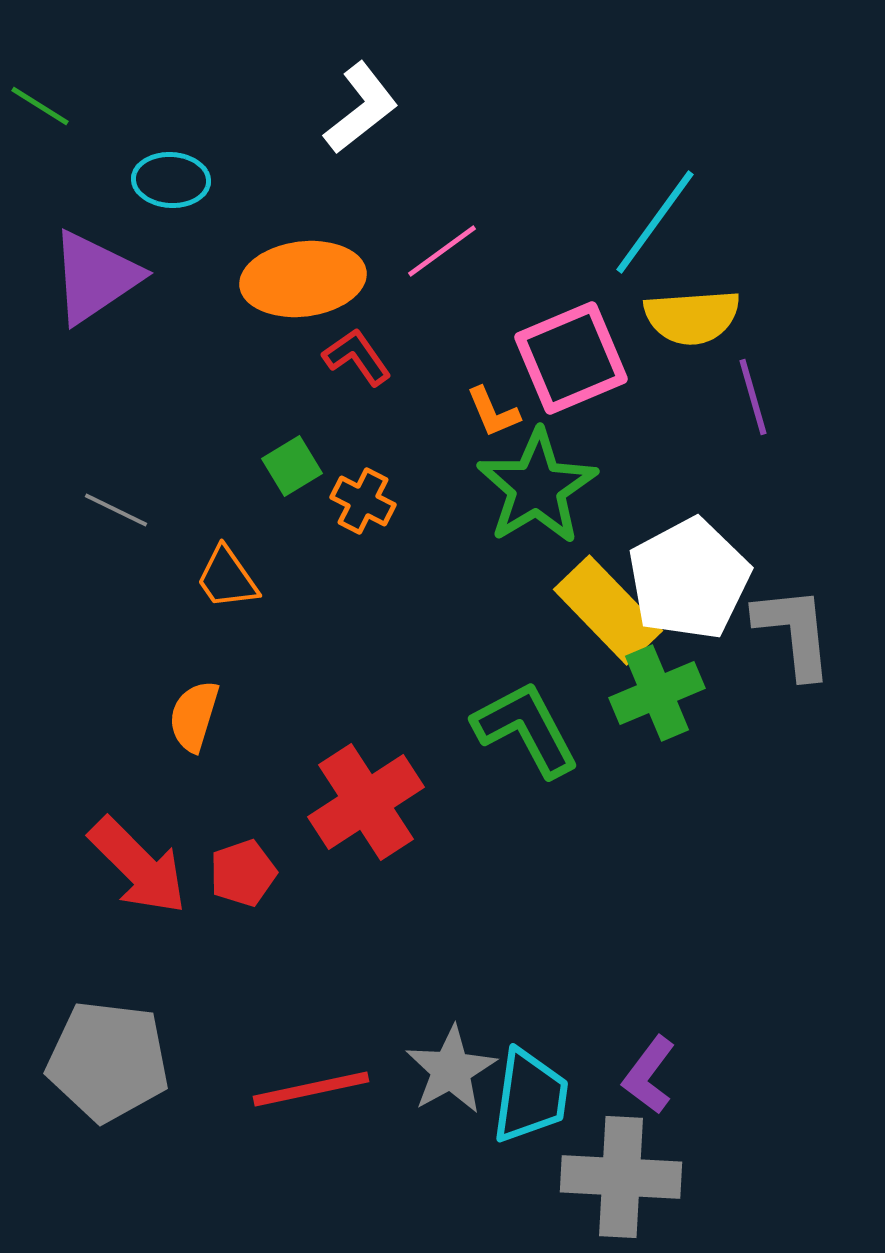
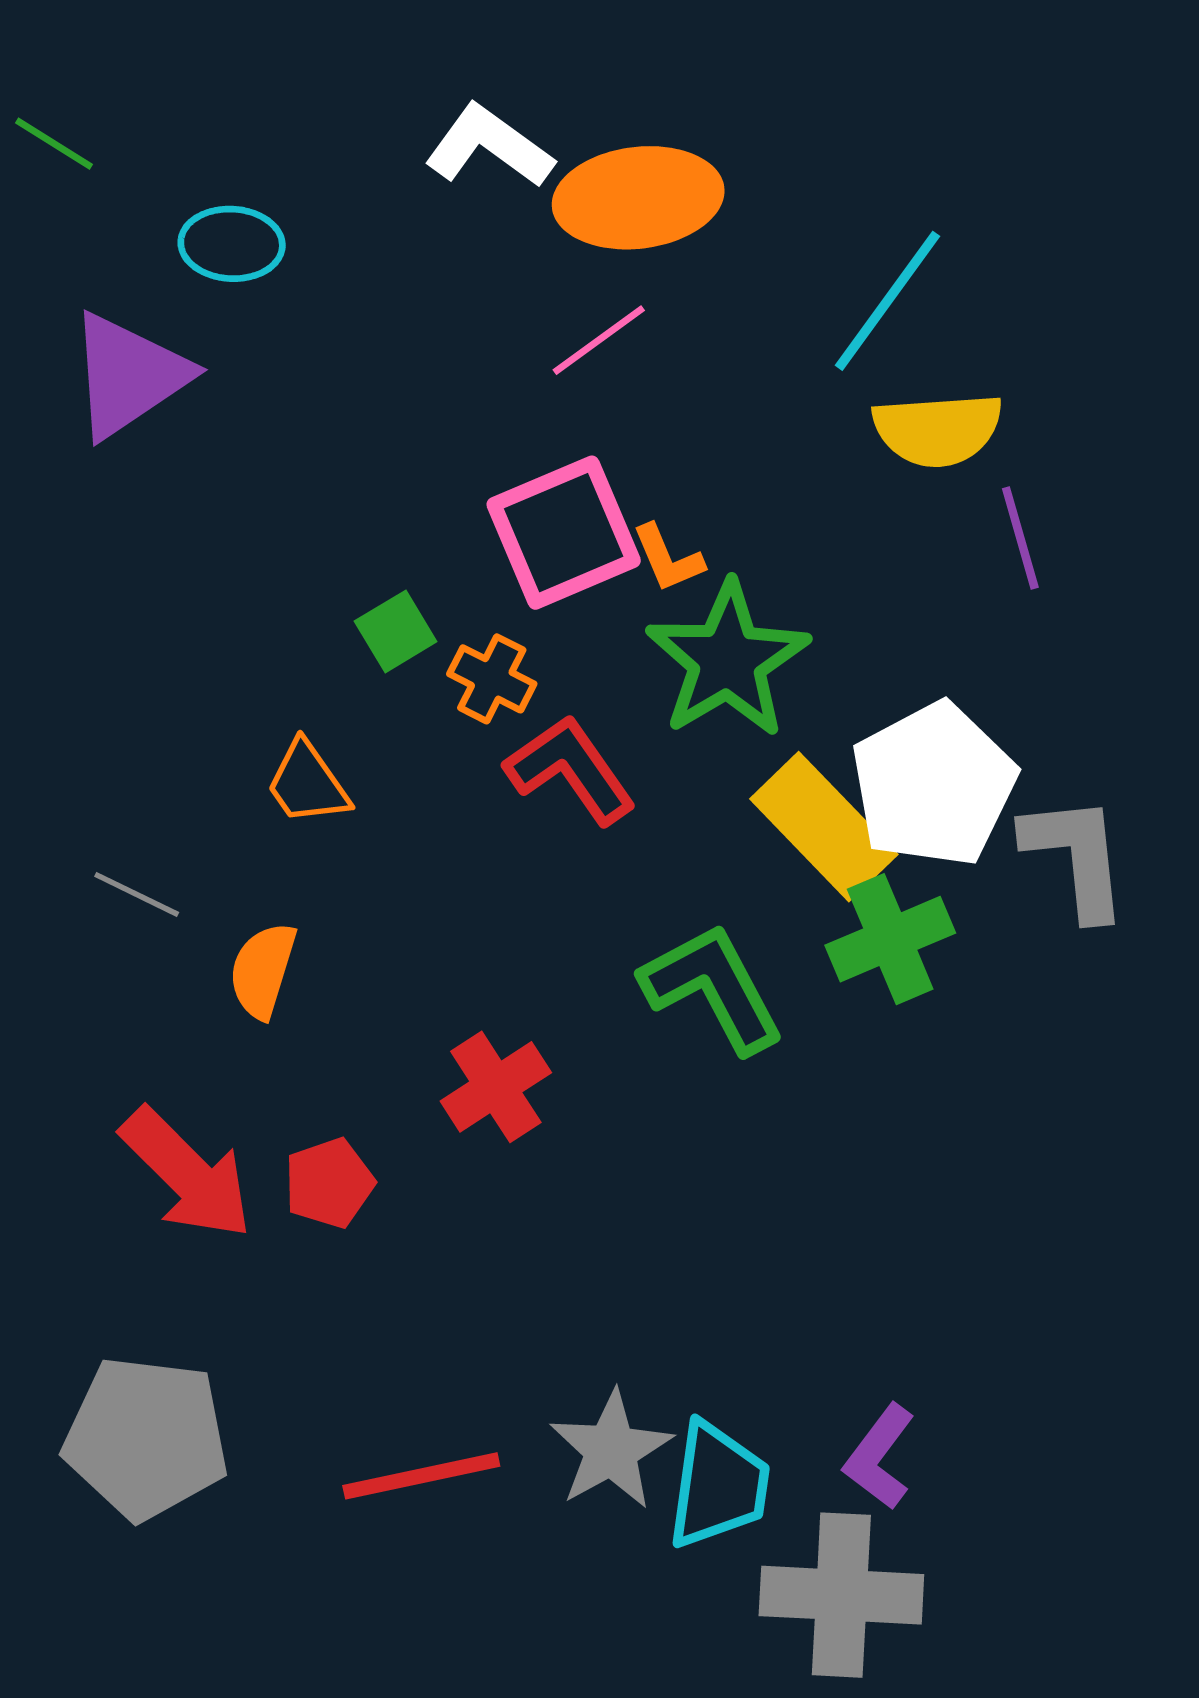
white L-shape: (361, 108) -> (489, 146), turned -106
orange ellipse: (303, 279) -> (638, 198), moved
red L-shape: (357, 357) -> (570, 770), moved, size x1.4
pink square: (571, 358) -> (564, 533), moved
gray line: (116, 510) -> (137, 894), moved
red cross: (366, 802) -> (496, 1087), size x0.7

